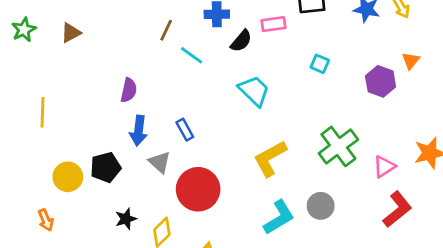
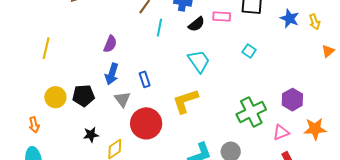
cyan line: (192, 55) -> (159, 28), turned 54
orange triangle: (411, 61) -> (328, 51), moved
purple hexagon: (381, 81) -> (292, 100), moved
yellow L-shape: (270, 158) -> (185, 101), moved

